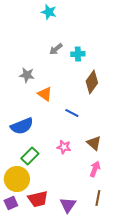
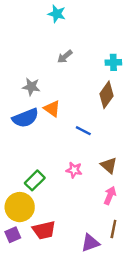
cyan cross: (78, 54) -> (113, 62), moved
blue semicircle: (22, 126) -> (25, 118), moved
purple triangle: (68, 205) -> (90, 243), moved, turned 36

